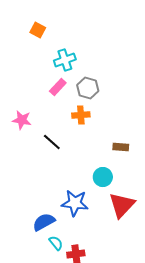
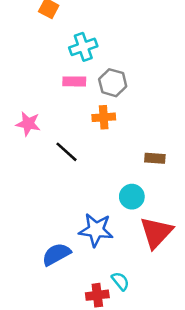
pink rectangle: (58, 87) -> (74, 81), turned 48
cyan semicircle: (56, 243) -> (120, 281), moved

